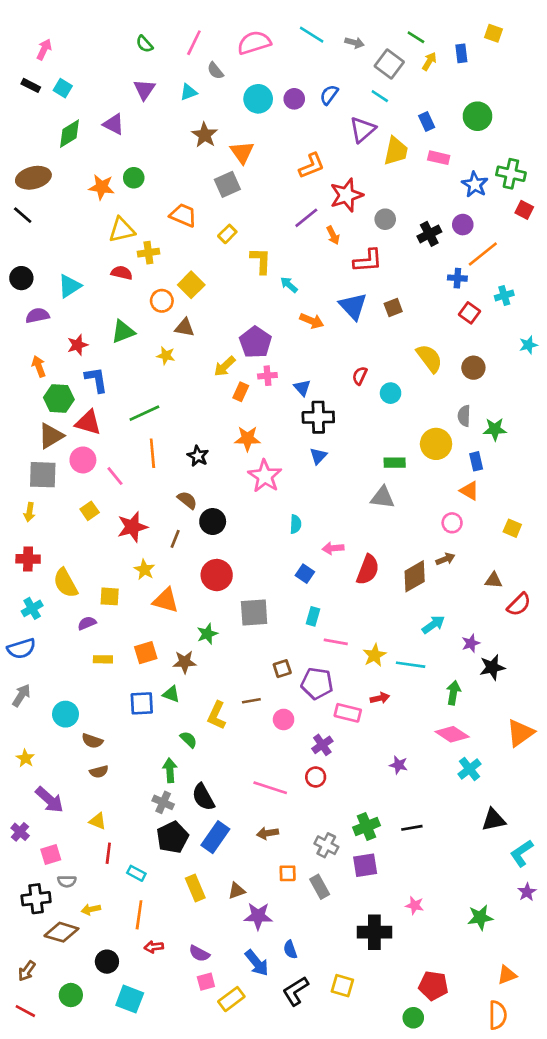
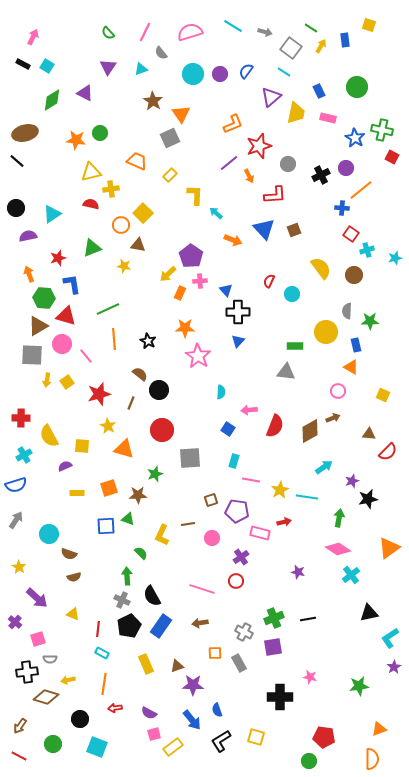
cyan cross: (504, 295) -> (367, 250), moved
yellow arrow: (29, 512) -> (47, 380), moved
red line: (108, 853) -> (98, 629), moved

